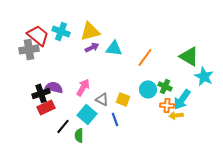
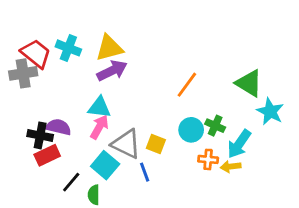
purple arrow: (92, 47) -> (112, 71), size x1.5
cyan triangle: (114, 48) -> (99, 107), moved
black cross: (41, 93) -> (40, 135), turned 30
gray triangle: (102, 99) -> (126, 144), size x1.6
orange cross: (167, 105) -> (208, 159), moved

